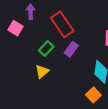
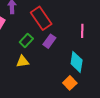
yellow triangle: (42, 71) -> (23, 61), turned 32

